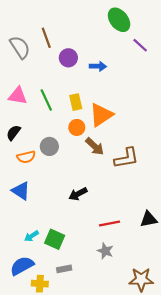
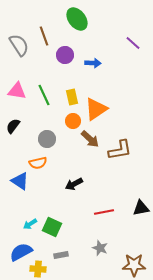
green ellipse: (119, 20) -> (77, 19), moved
orange semicircle: (26, 157) -> (38, 163), moved
gray star: (105, 251) -> (100, 248), moved

